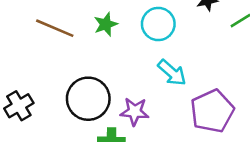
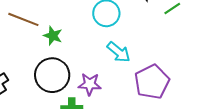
green star: (106, 24) -> (53, 36), moved, turned -30

